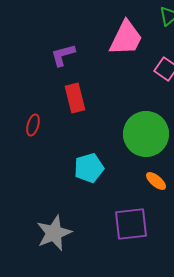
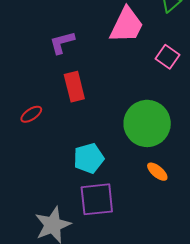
red ellipse: (33, 125) -> (31, 114), turned 40
purple square: (131, 224) -> (97, 199), moved

